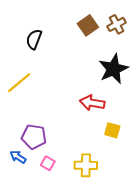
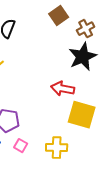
brown cross: (117, 24) -> (86, 29), moved
yellow square: (112, 130) -> (82, 115), size x1.8

